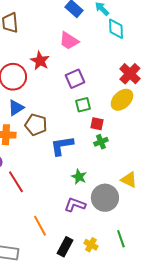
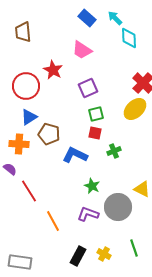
red square: (97, 124) -> (95, 133), moved
blue L-shape: (62, 146) -> (75, 155), turned 35
orange line: (40, 226) -> (53, 221), moved

